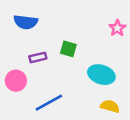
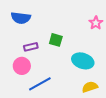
pink circle: (16, 81) -> (22, 66), moved
yellow semicircle: (110, 106) -> (90, 87), turned -35

